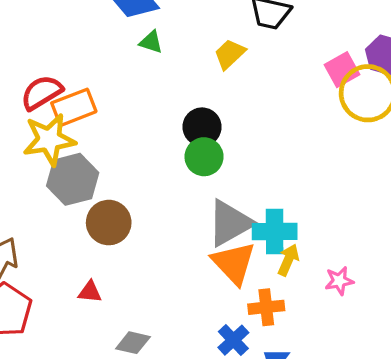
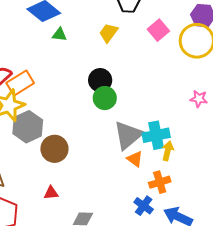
pink square: (342, 70) -> (158, 30), moved
orange triangle: (234, 263) -> (135, 159), size x0.6
pink star: (339, 281) -> (199, 99), moved, turned 30

